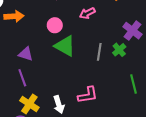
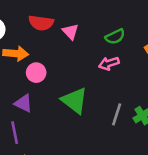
pink circle: (55, 25) -> (36, 73), moved

